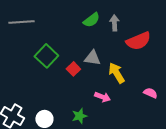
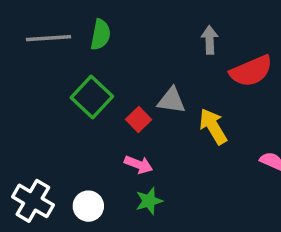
green semicircle: (91, 20) -> (100, 35), moved, turned -42
pink arrow: (102, 97) -> (139, 165), moved

